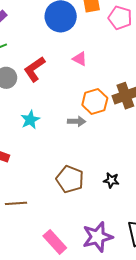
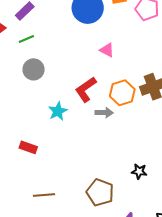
red L-shape: (34, 69) -> (86, 89), moved
brown pentagon: (70, 179) -> (100, 192), moved

